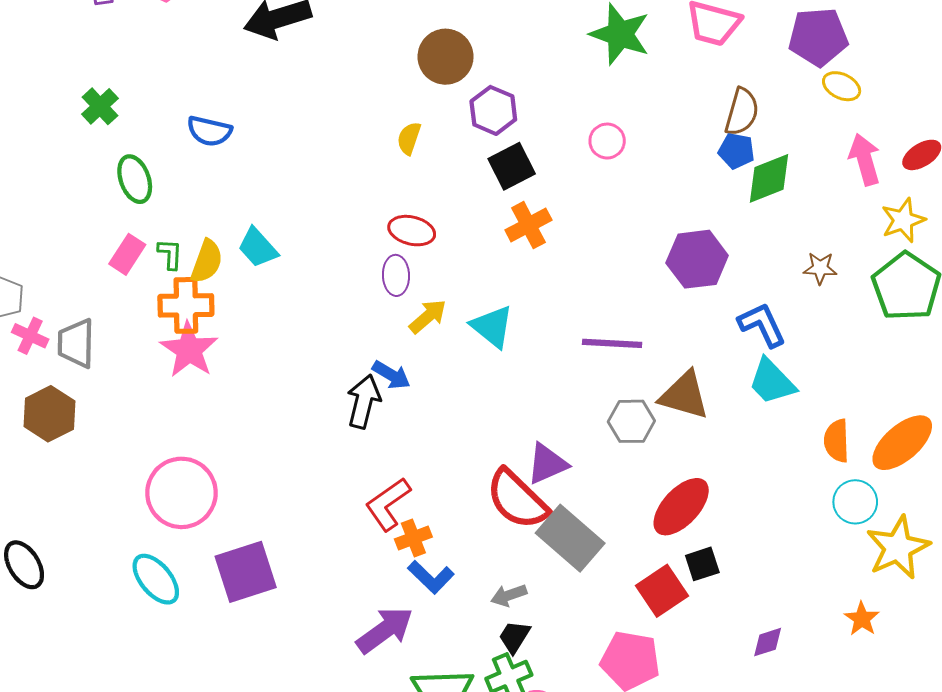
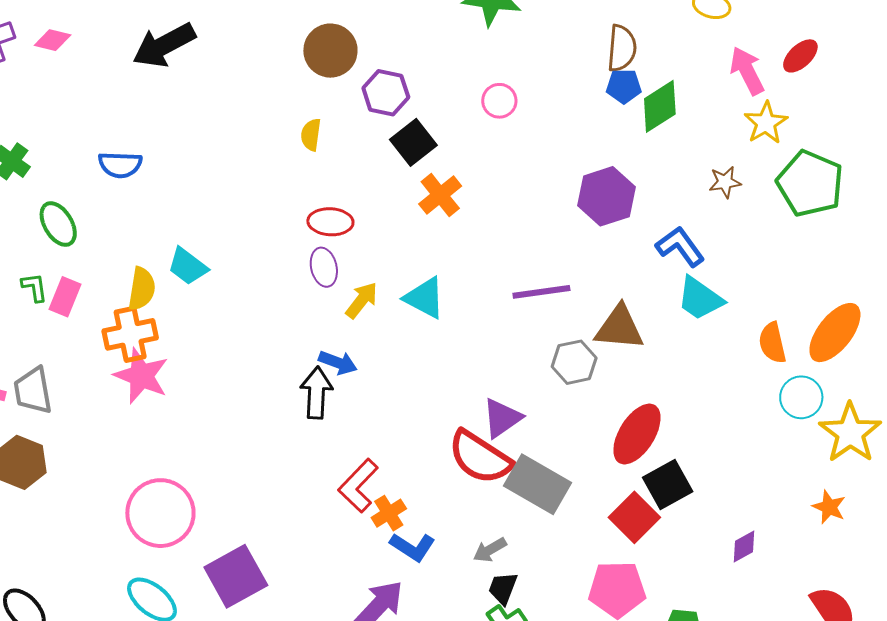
yellow star: (903, 220) -> (766, 123), moved
green L-shape: (170, 254) -> (34, 287), moved
black square: (702, 564) -> (668, 484), size x1.4

